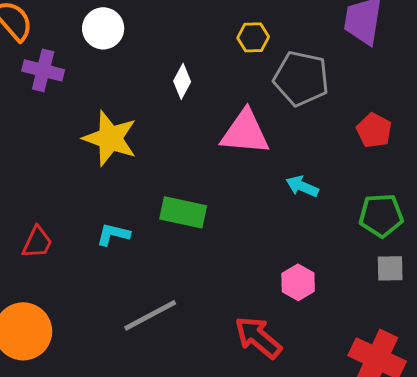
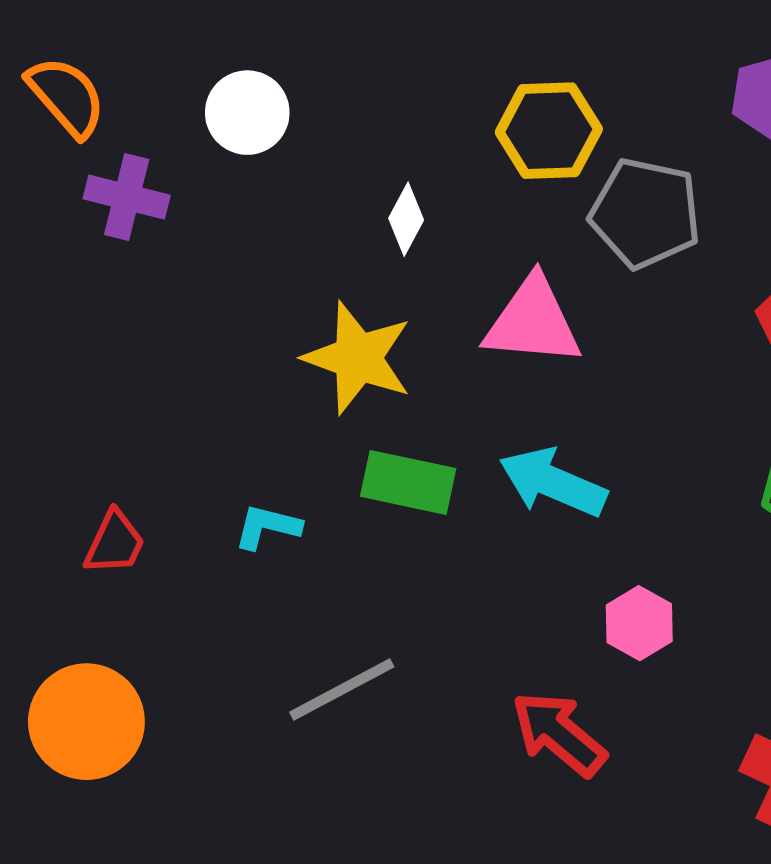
yellow hexagon: (253, 37) -> (549, 131), size x1.6
yellow star: (110, 138) -> (358, 358), moved
cyan arrow: (302, 186) -> (553, 482), moved, size x1.6

